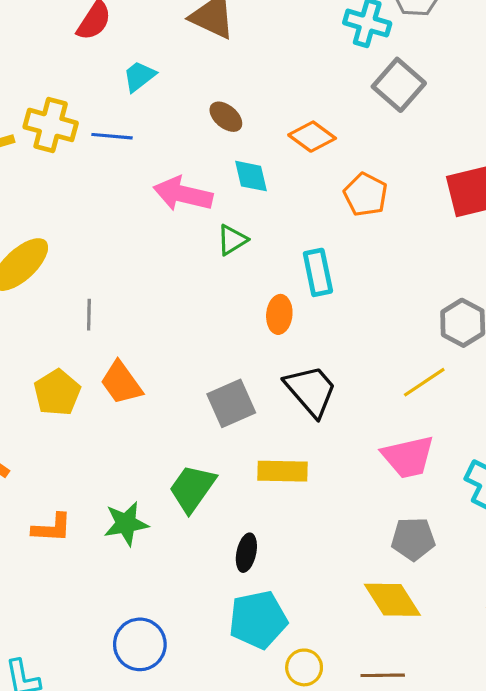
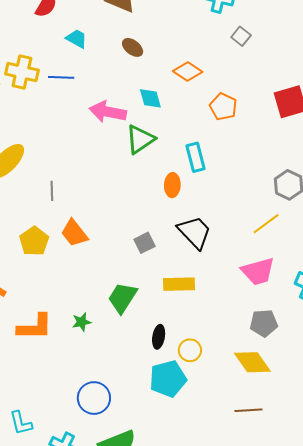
cyan trapezoid: (139, 76) -> (77, 39), turned 70
gray square: (399, 85) -> (241, 36), size x0.6
brown ellipse: (226, 117) -> (133, 47), moved
green triangle: (232, 240) -> (140, 139), size x1.5
gray square: (231, 403) -> (145, 243), size x0.7
green star: (126, 524) -> (82, 322), size x0.7
orange L-shape: (52, 528) -> (35, 327), size x1.4
yellow circle: (304, 667) -> (190, 350), moved

